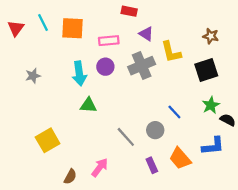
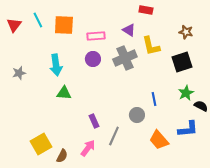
red rectangle: (129, 11) -> (146, 10), moved
cyan arrow: (79, 73) -> (56, 65), moved
gray star: (33, 76) -> (19, 73), moved
green triangle: (88, 105) -> (64, 93), moved
blue line: (174, 112) -> (154, 99), turned 32
gray line: (126, 137) -> (114, 136), moved, turned 66
yellow square: (48, 140) -> (41, 144), moved
purple rectangle: (152, 165) -> (94, 121), moved

